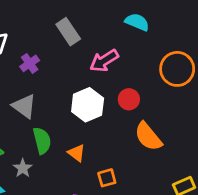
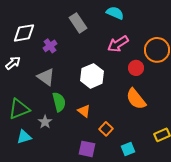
cyan semicircle: (137, 22) -> (115, 13), moved
pink arrow: (104, 61) -> (118, 44), moved
red circle: (129, 99) -> (136, 68), moved
orange square: (107, 178) -> (106, 129), turned -32

